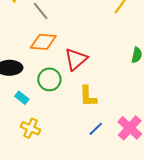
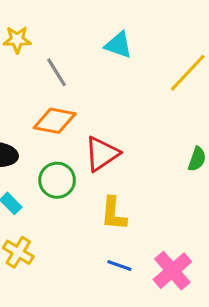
blue line: (96, 129) -> (119, 265), turned 56

